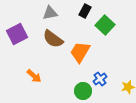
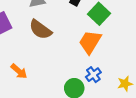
orange trapezoid: (80, 52) -> (90, 42), moved

